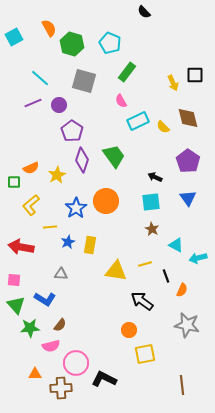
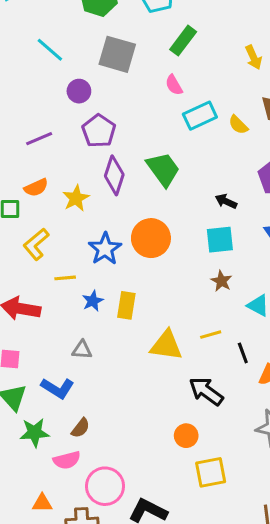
purple line: (33, 103) -> (39, 139), moved

